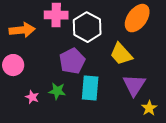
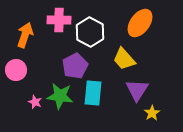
orange arrow: (22, 30) -> (25, 35), turned -65
green star: (57, 91) -> (60, 96), size x1.5

